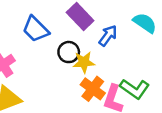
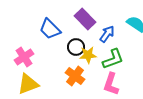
orange cross: (93, 89) -> (75, 76), moved
green L-shape: (135, 89) -> (113, 59), moved, turned -55

